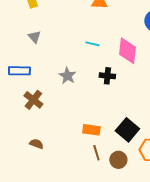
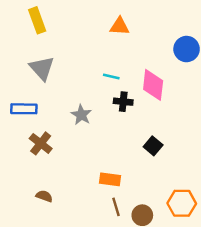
gray triangle: (34, 37) -> (42, 68), size x1.6
black cross: (107, 76) -> (123, 102), moved
black square: (127, 130) -> (153, 146), moved, size x0.7

